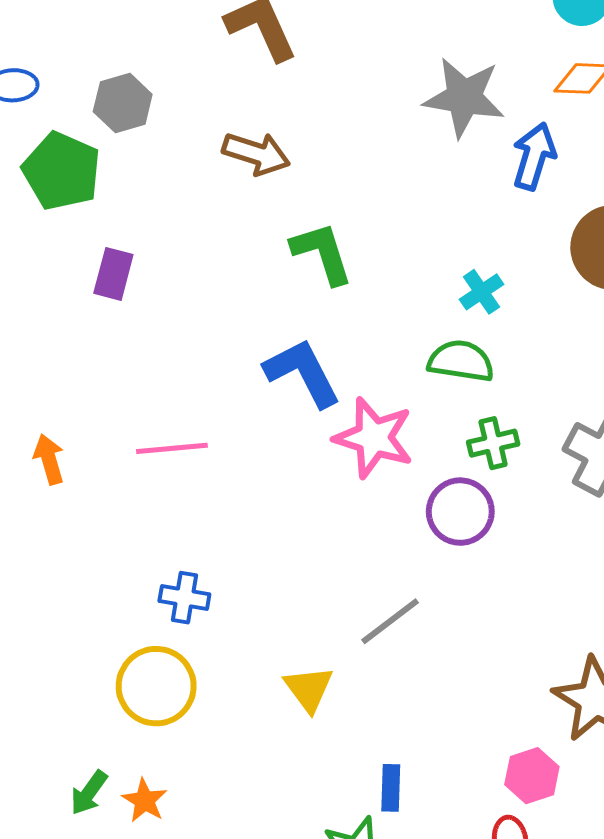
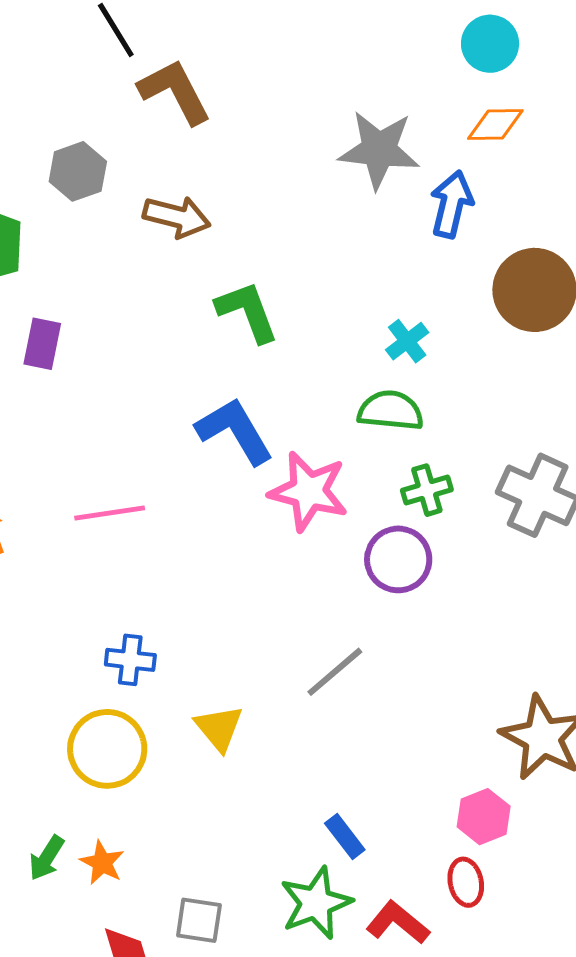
gray hexagon: (123, 103) -> (78, 171), moved
yellow triangle: (309, 689) -> (219, 728), moved
blue rectangle: (391, 788) -> (345, 837), turned -36

